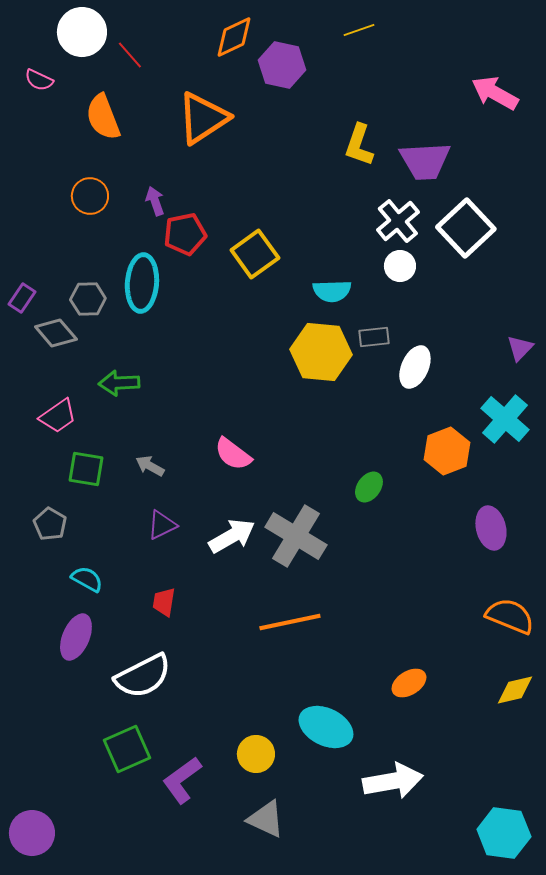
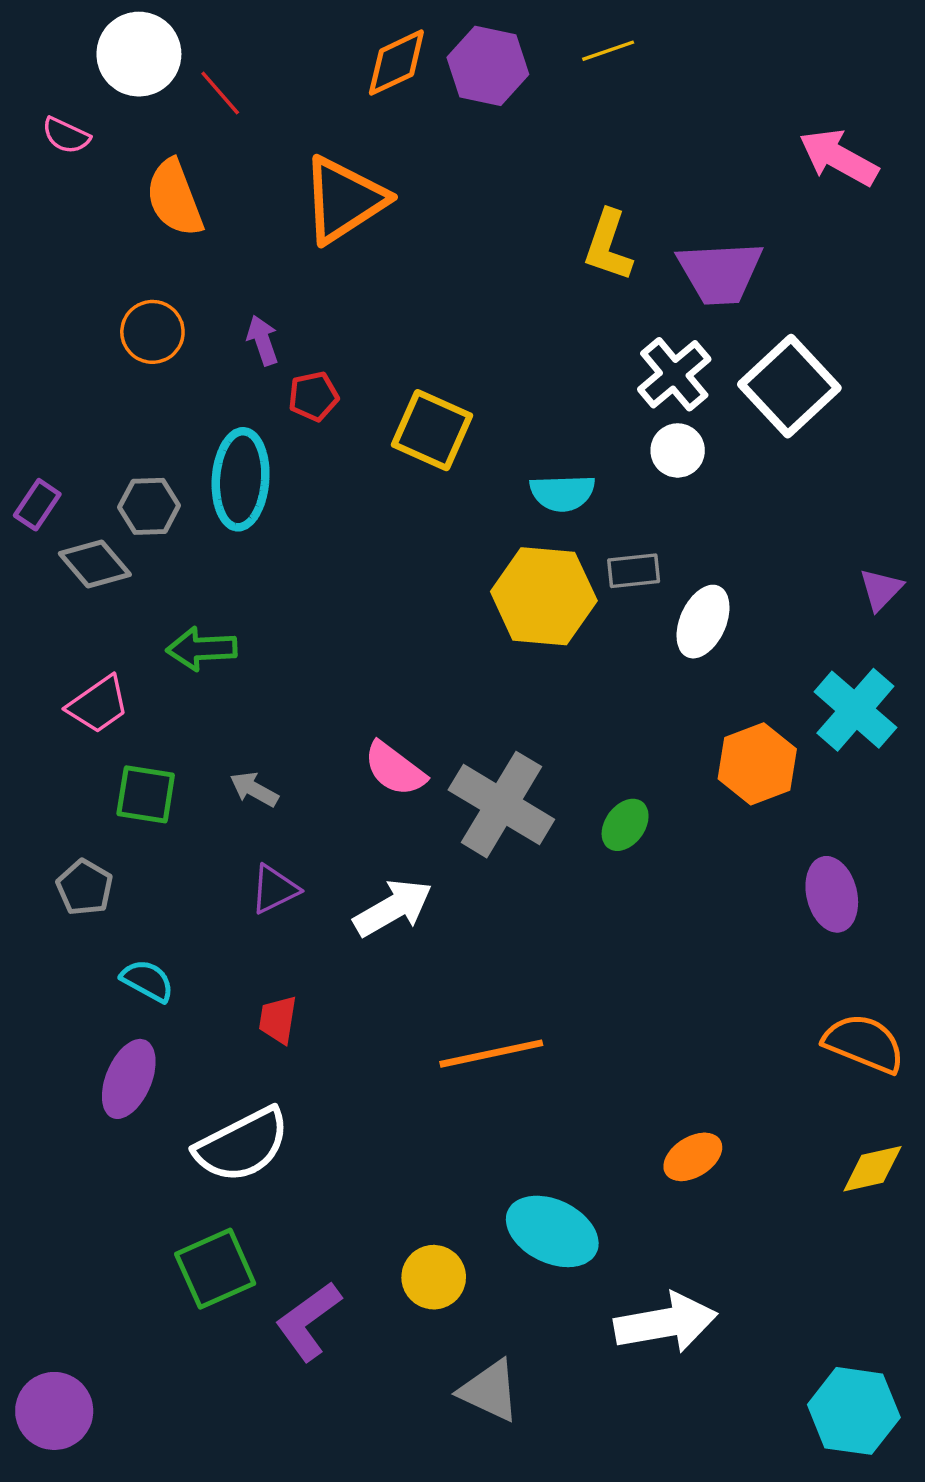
purple hexagon: (282, 65) -> (488, 66), moved
red pentagon: (185, 234) -> (313, 396), size x0.7
yellow square: (255, 254) -> (432, 430), turned -30
gray cross: (296, 536) -> (501, 805), moved
gray triangle: (266, 819) -> (490, 1391), moved

